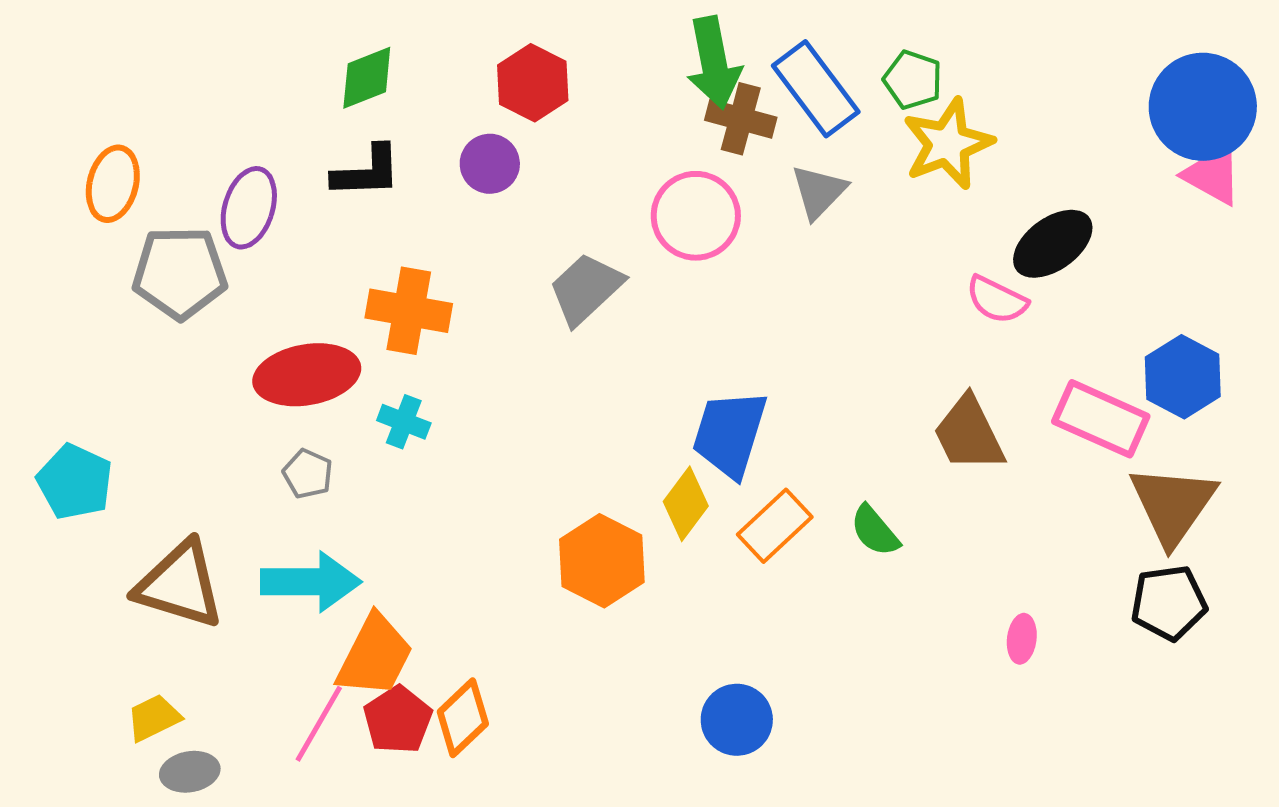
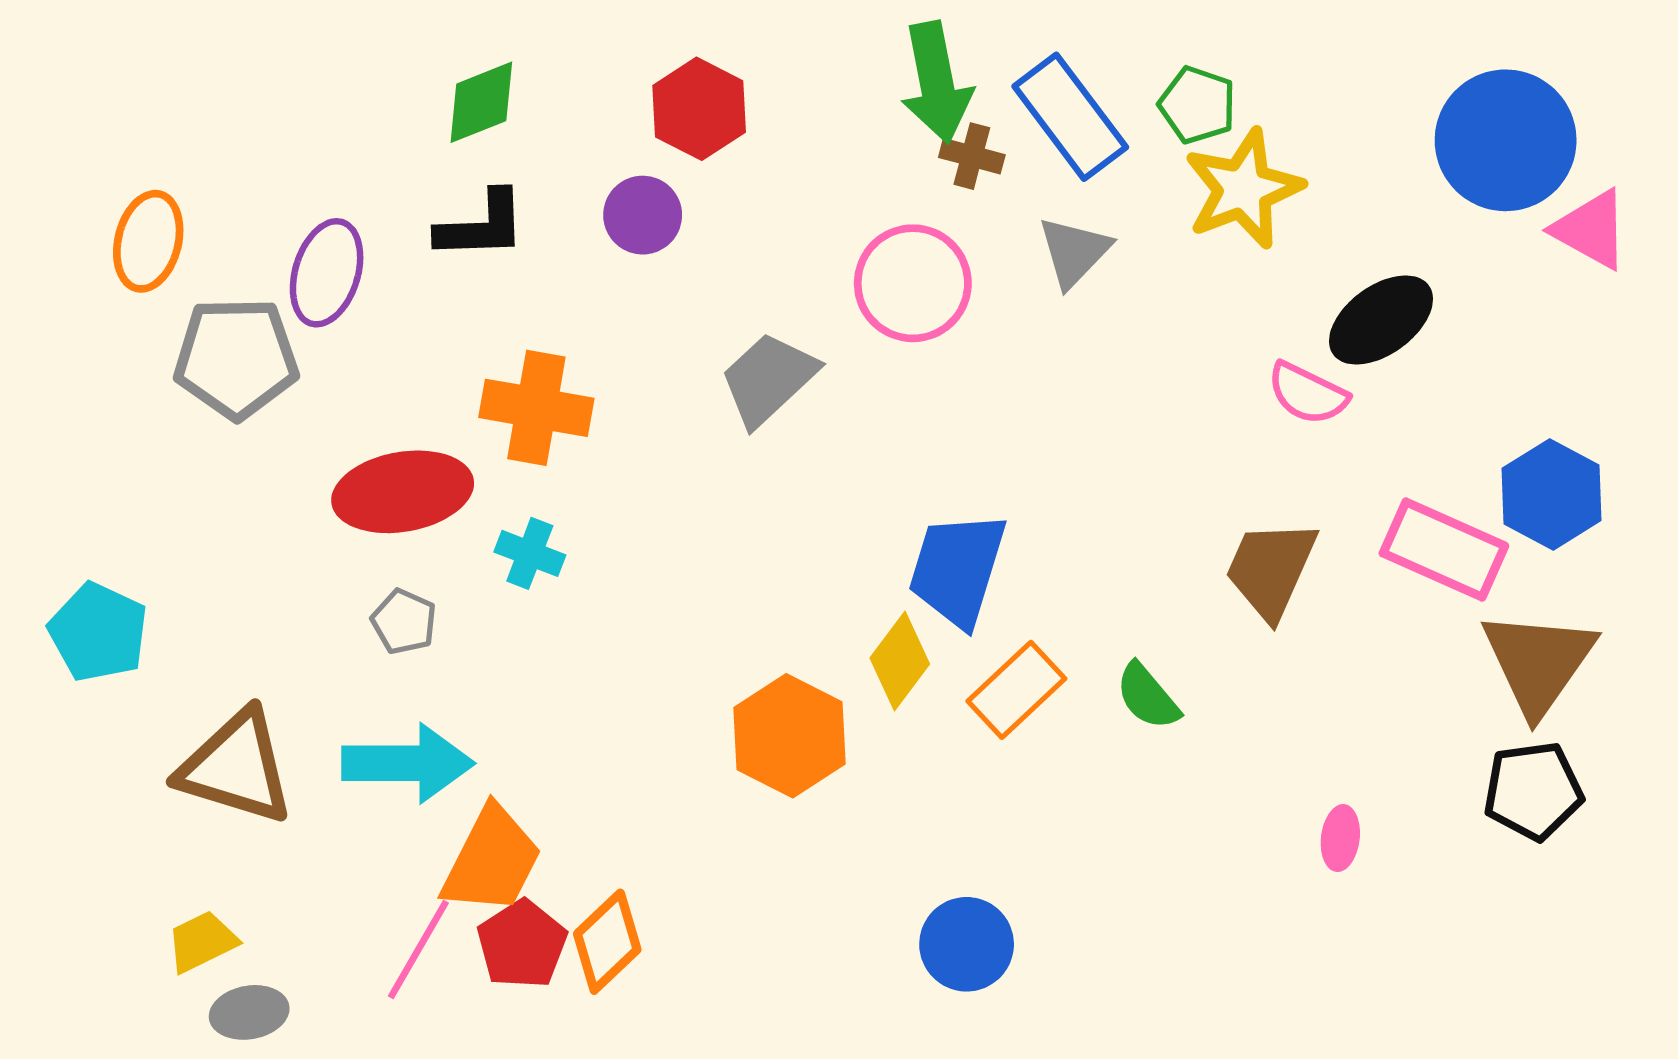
blue circle: (1203, 107) -> (1506, 140), moved
brown cross: (741, 119) -> (972, 156), size x0.7
brown trapezoid: (969, 434) -> (1271, 569), turned 50

